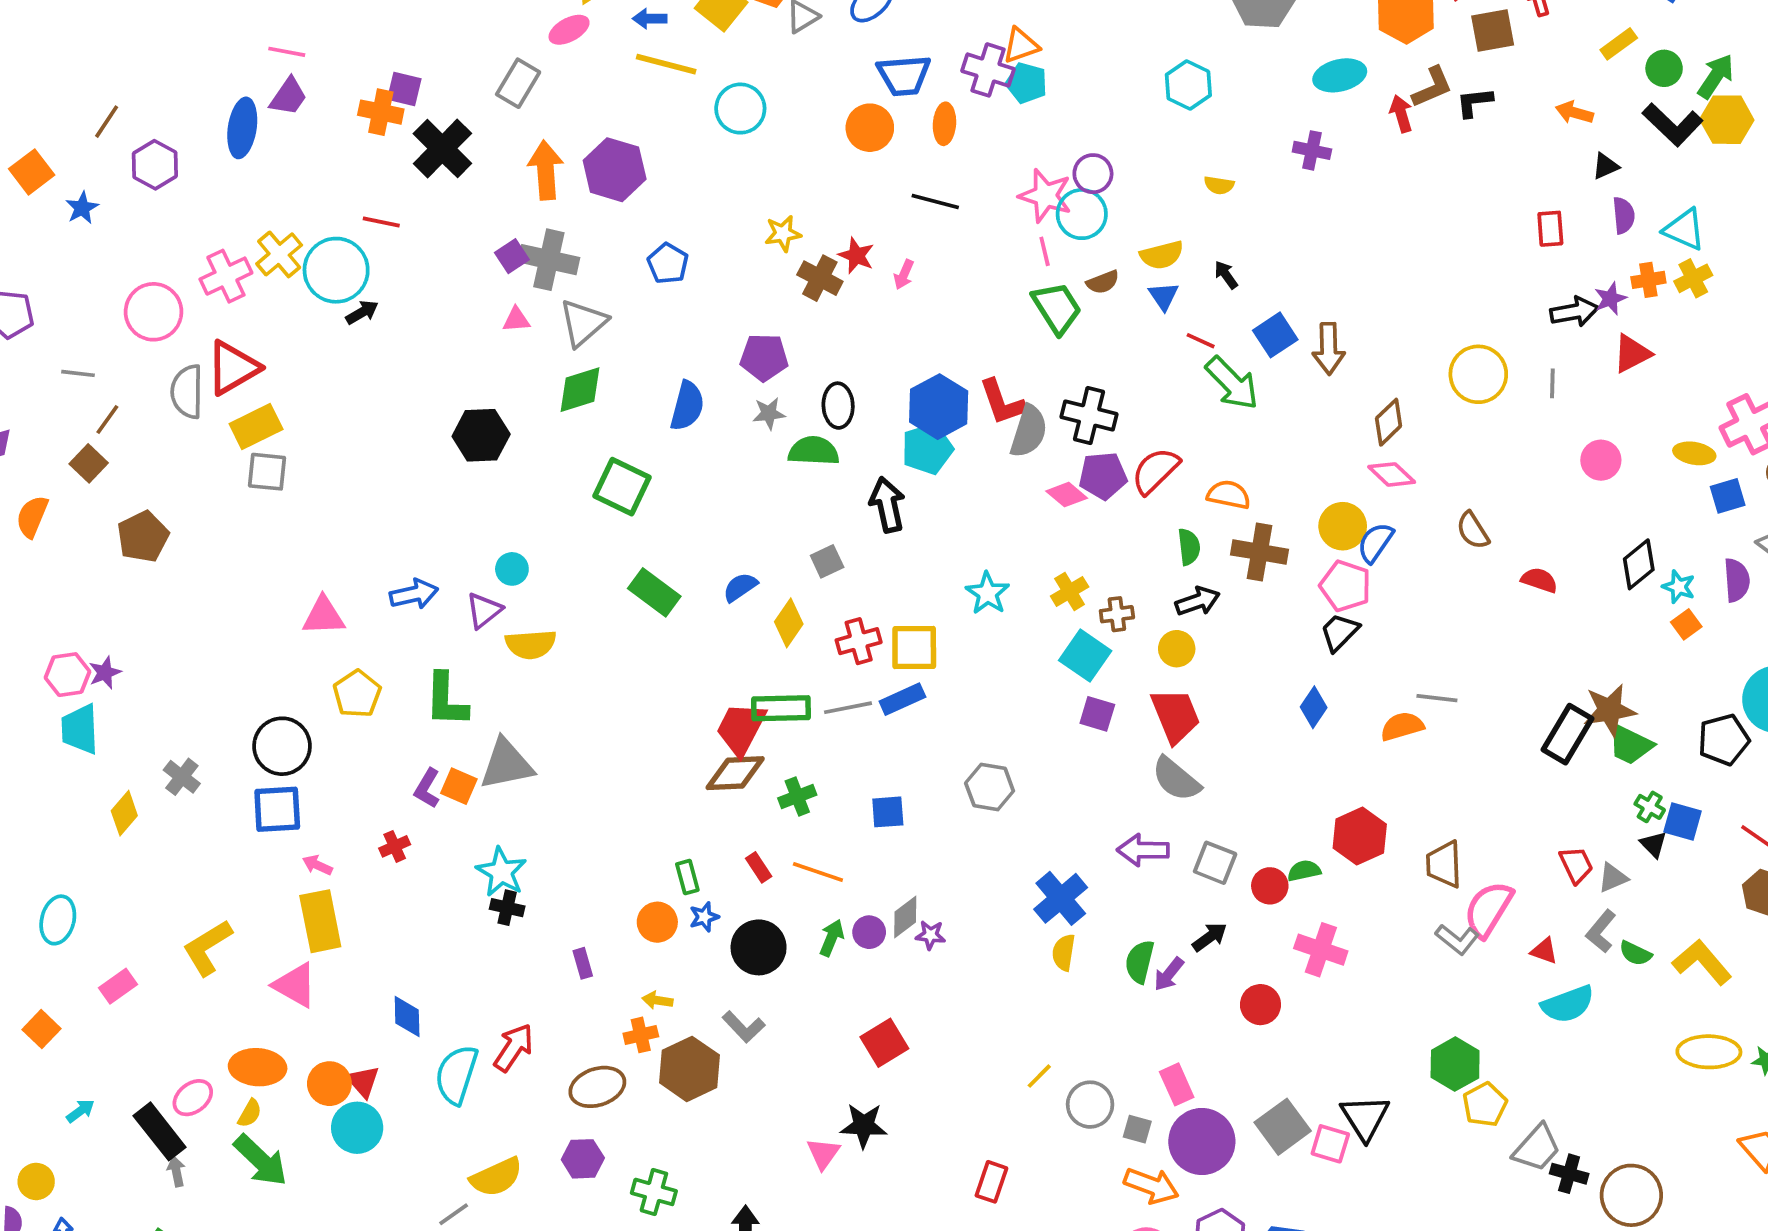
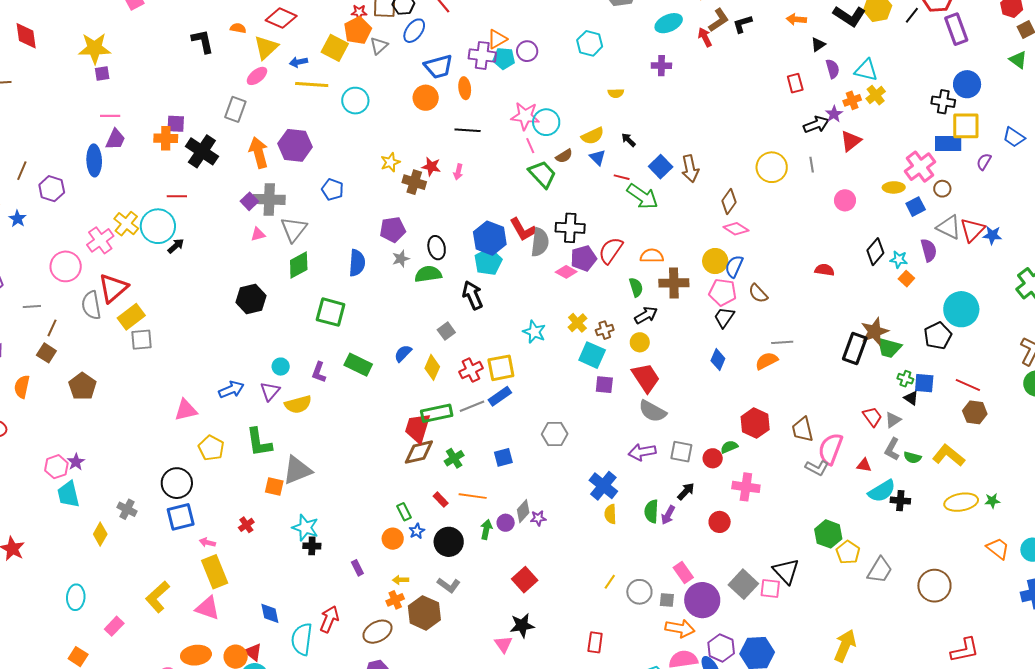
purple circle: (1093, 174) -> (527, 51), moved
brown semicircle: (1473, 530) -> (758, 293), moved
purple L-shape: (427, 788) -> (319, 372), moved
black cross: (1569, 1174) -> (900, 501), moved

